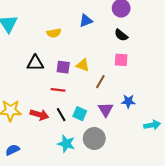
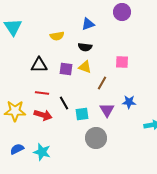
black semicircle: (121, 35) -> (85, 47), moved, turned -32
red line: (58, 90) -> (42, 93), moved
cyan square: (80, 114) -> (82, 114), turned -32
black line: (61, 115) -> (64, 103), moved
cyan star: (66, 144) -> (42, 152), moved

